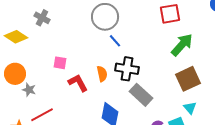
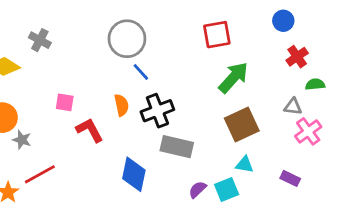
black cross: (127, 69) -> (157, 111), turned -30
orange semicircle: (102, 74) -> (121, 105), moved
gray rectangle: (141, 95) -> (177, 147), turned -30
cyan triangle: (190, 108) -> (245, 165), turned -40

